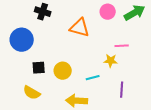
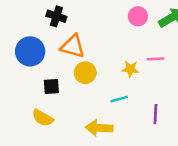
orange triangle: (80, 28) -> (73, 46), moved
yellow star: (111, 61) -> (130, 69), moved
yellow circle: (63, 71) -> (85, 73), moved

